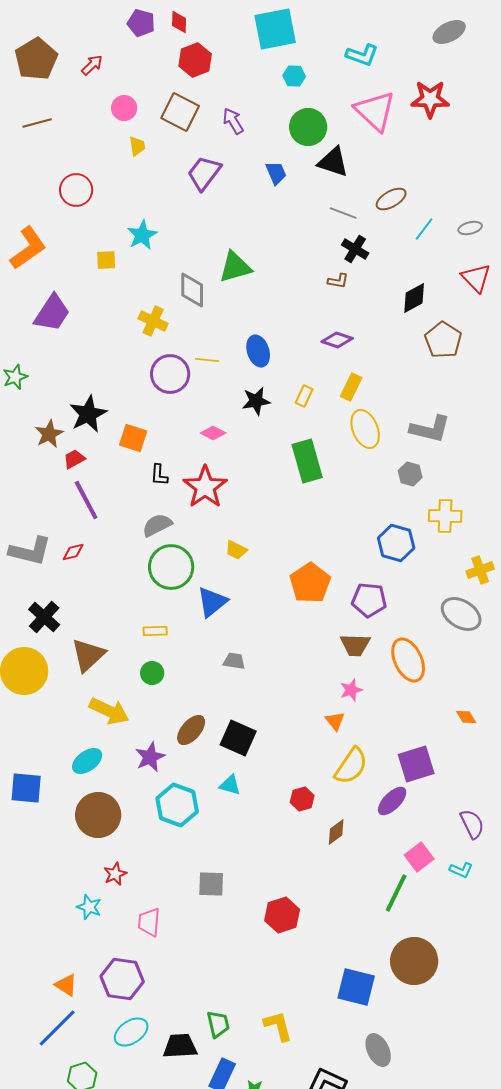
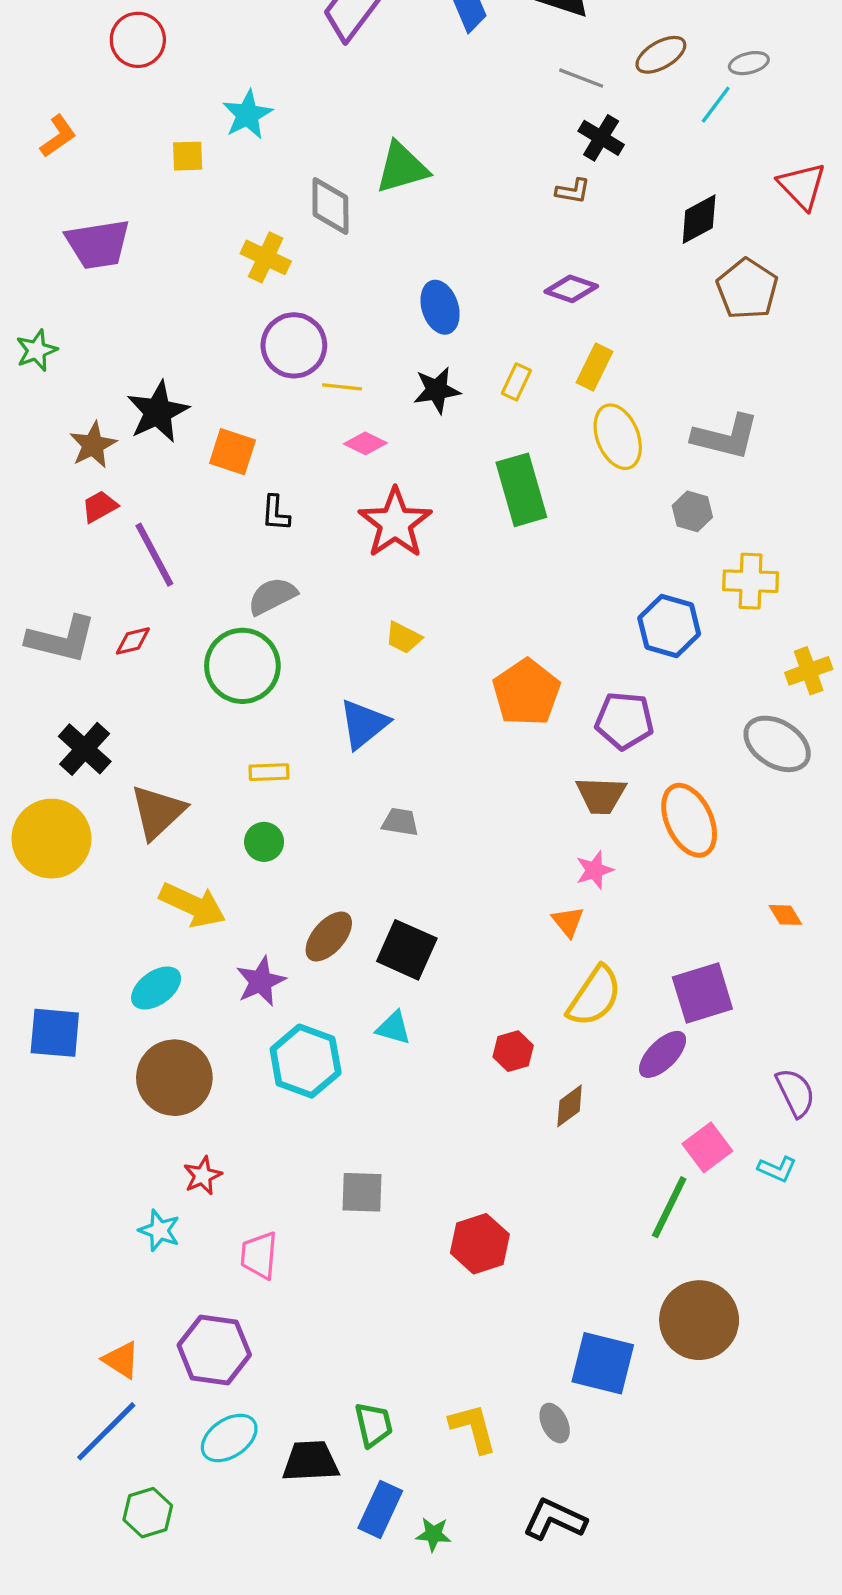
gray ellipse: (470, 228) -> (749, 63), moved
orange L-shape: (28, 248) -> (58, 136), size x0.6
purple trapezoid: (52, 313) -> (98, 244), turned 48
yellow line: (207, 360) -> (342, 387), moved
red trapezoid: (74, 459) -> (100, 506), moved
red star: (205, 487) -> (395, 523), moved
green circle: (171, 567) -> (242, 666), moved
gray ellipse: (378, 1050) -> (555, 1423), moved, size x0.7

